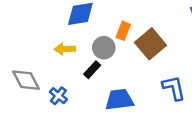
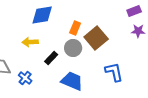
gray circle: (104, 48) -> (73, 48), moved
blue trapezoid: (119, 100) -> (72, 81), turned 30

